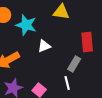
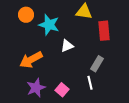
red rectangle: (87, 42) -> (104, 31), moved

